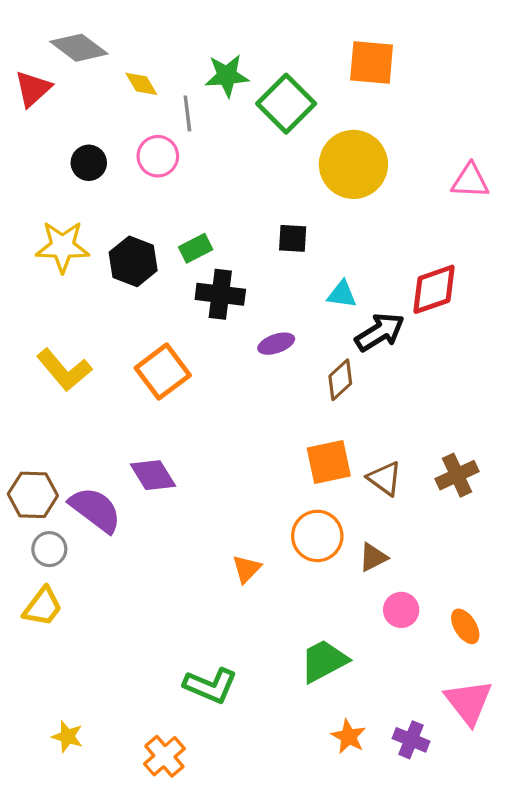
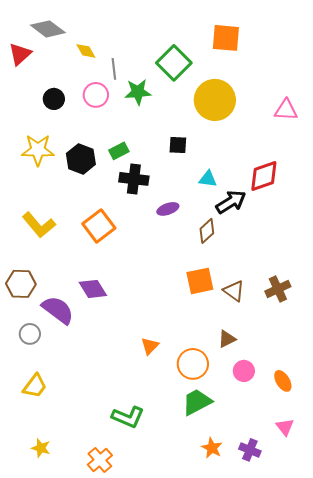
green star: (227, 76) -> (138, 92), moved
brown hexagon: (33, 495) -> (21, 284), moved
orange circle: (317, 536) -> (193, 364), moved
yellow trapezoid: (43, 607) -> (35, 386), moved
pink triangle: (469, 702) -> (285, 427), size x0.6

